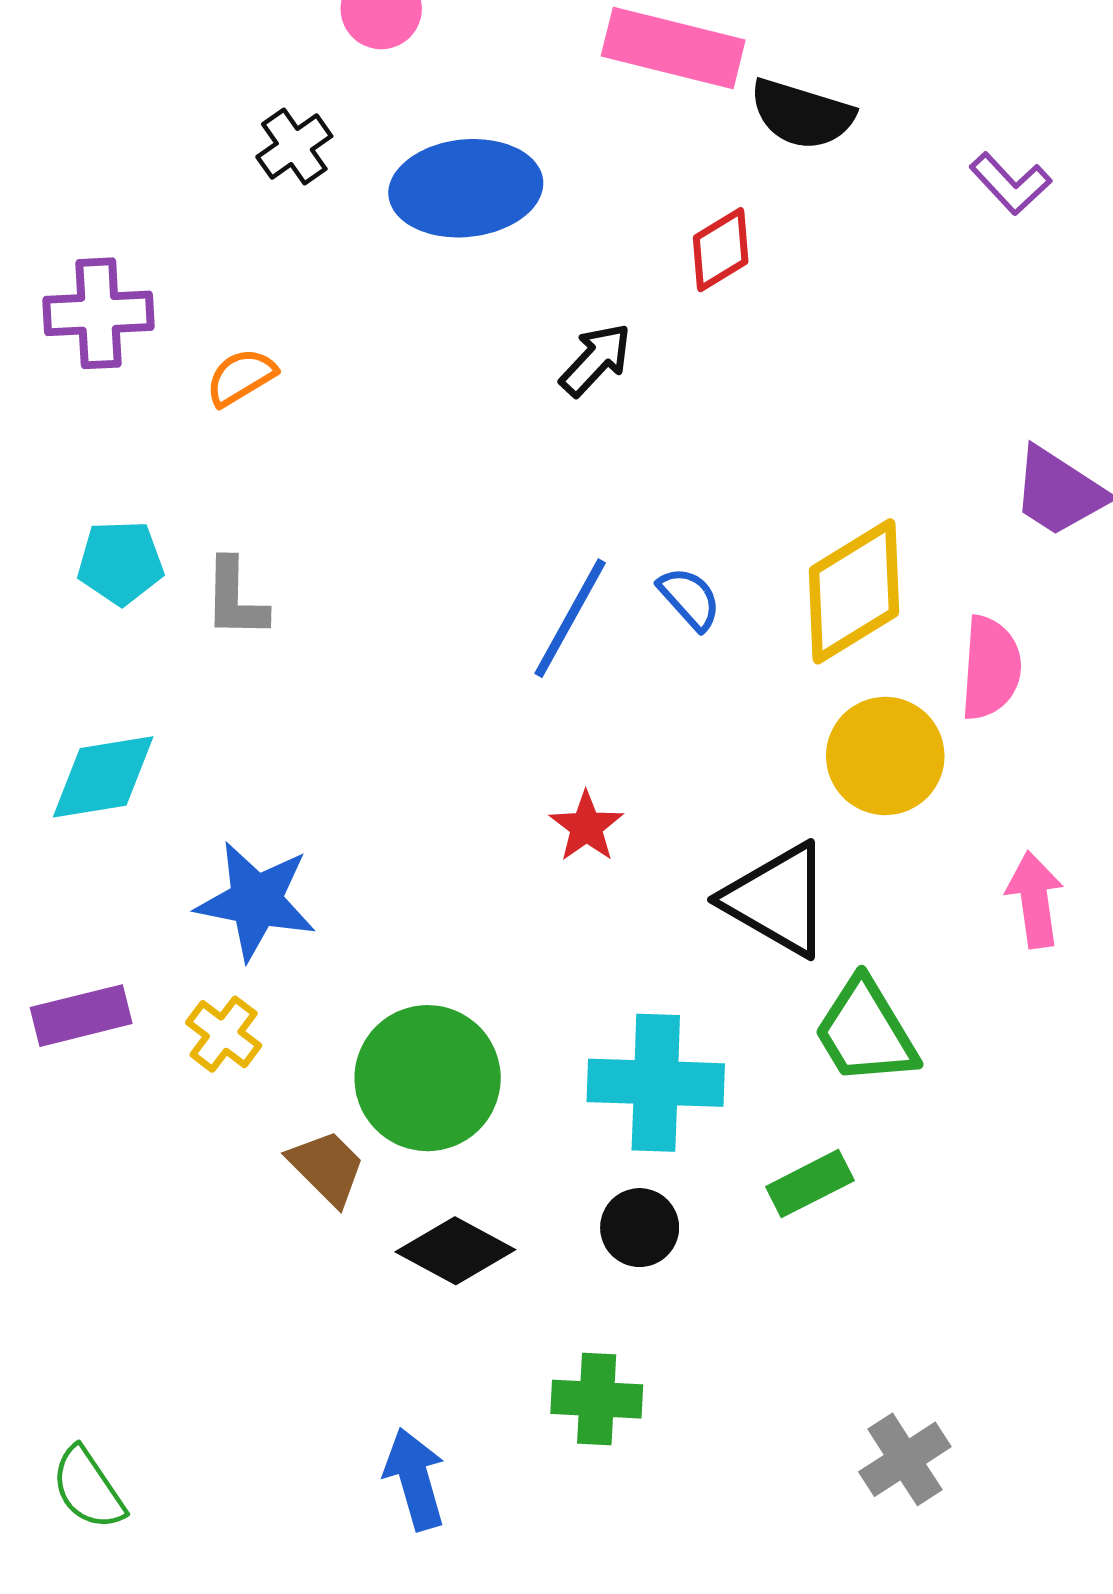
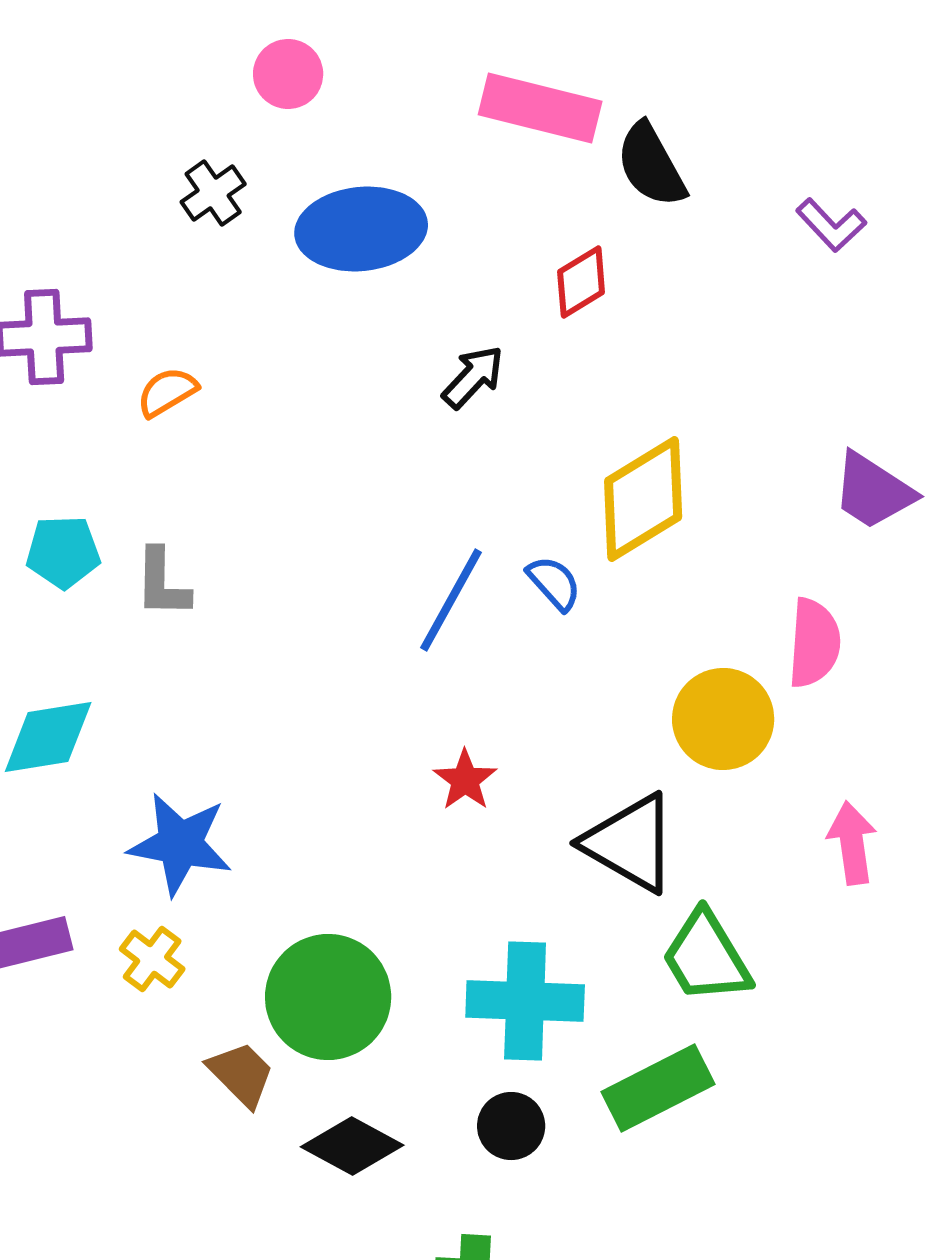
black semicircle: (802, 114) -> (651, 165), turned 44
yellow diamond: (854, 591) -> (643, 499), moved
green rectangle: (810, 1184) -> (658, 1088), size x1.5

